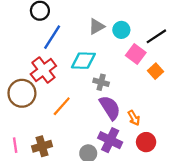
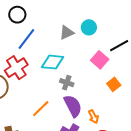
cyan circle: (121, 30) -> (89, 27), moved
orange square: (156, 71) -> (114, 84), moved
orange line: (62, 106) -> (41, 109), moved

